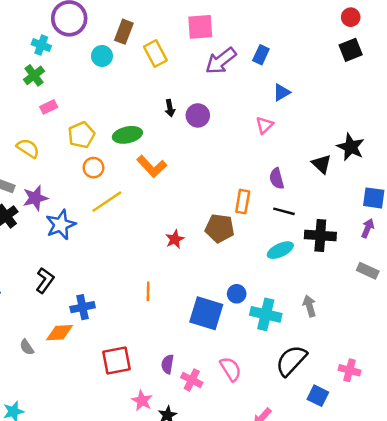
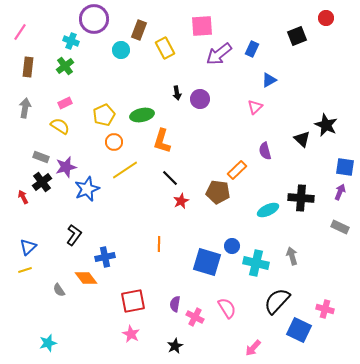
black square: (351, 50) -> (297, 36), moved
pink rectangle: (49, 107) -> (65, 103), moved
orange L-shape: (152, 166) -> (162, 141), turned 60
orange rectangle: (243, 202) -> (237, 170), turned 36
black line: (284, 211) -> (170, 178), moved, turned 30
orange diamond: (59, 333) -> (86, 278), turned 55
blue square: (318, 396) -> (299, 330), size x1.4
pink star: (142, 401) -> (131, 334), moved

